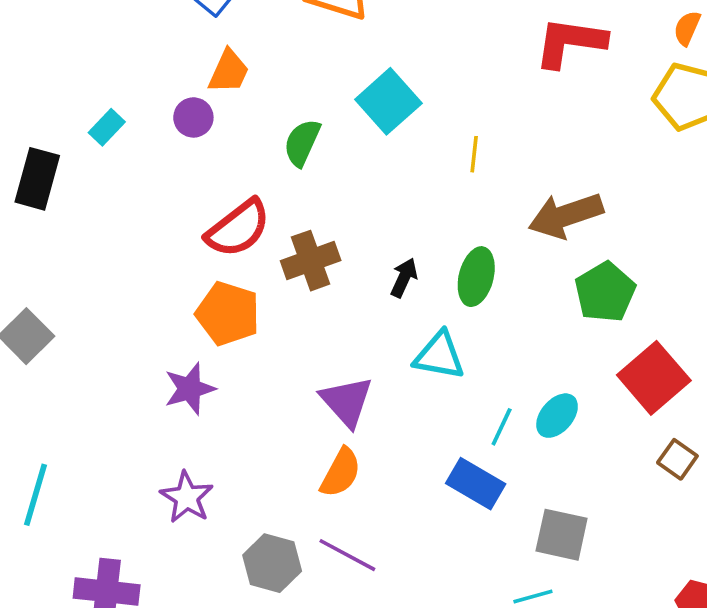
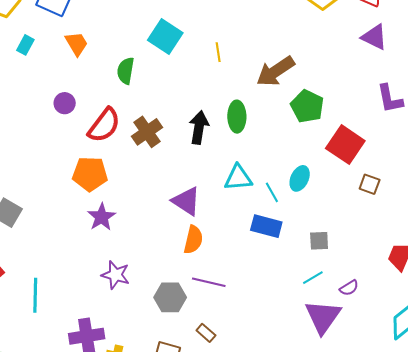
orange trapezoid: (229, 71) -> (77, 44), turned -40
purple circle: (193, 117) -> (65, 103), moved
cyan rectangle: (107, 127) -> (25, 45), moved
black arrow: (404, 278) -> (199, 128), size x1.5
orange pentagon: (228, 314) -> (90, 174), moved
cyan triangle: (439, 356) -> (238, 178), moved
cyan line: (502, 427) -> (272, 192), turned -40
gray square: (562, 535) -> (319, 241), size x0.7

